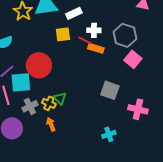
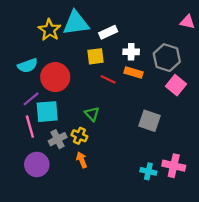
red line: (85, 40) -> (108, 79), moved
red circle: (39, 65) -> (55, 77), moved
green triangle: (60, 98) -> (92, 114), moved
pink cross: (138, 109) -> (174, 166), moved
cyan cross: (109, 134) -> (148, 171), turned 32

